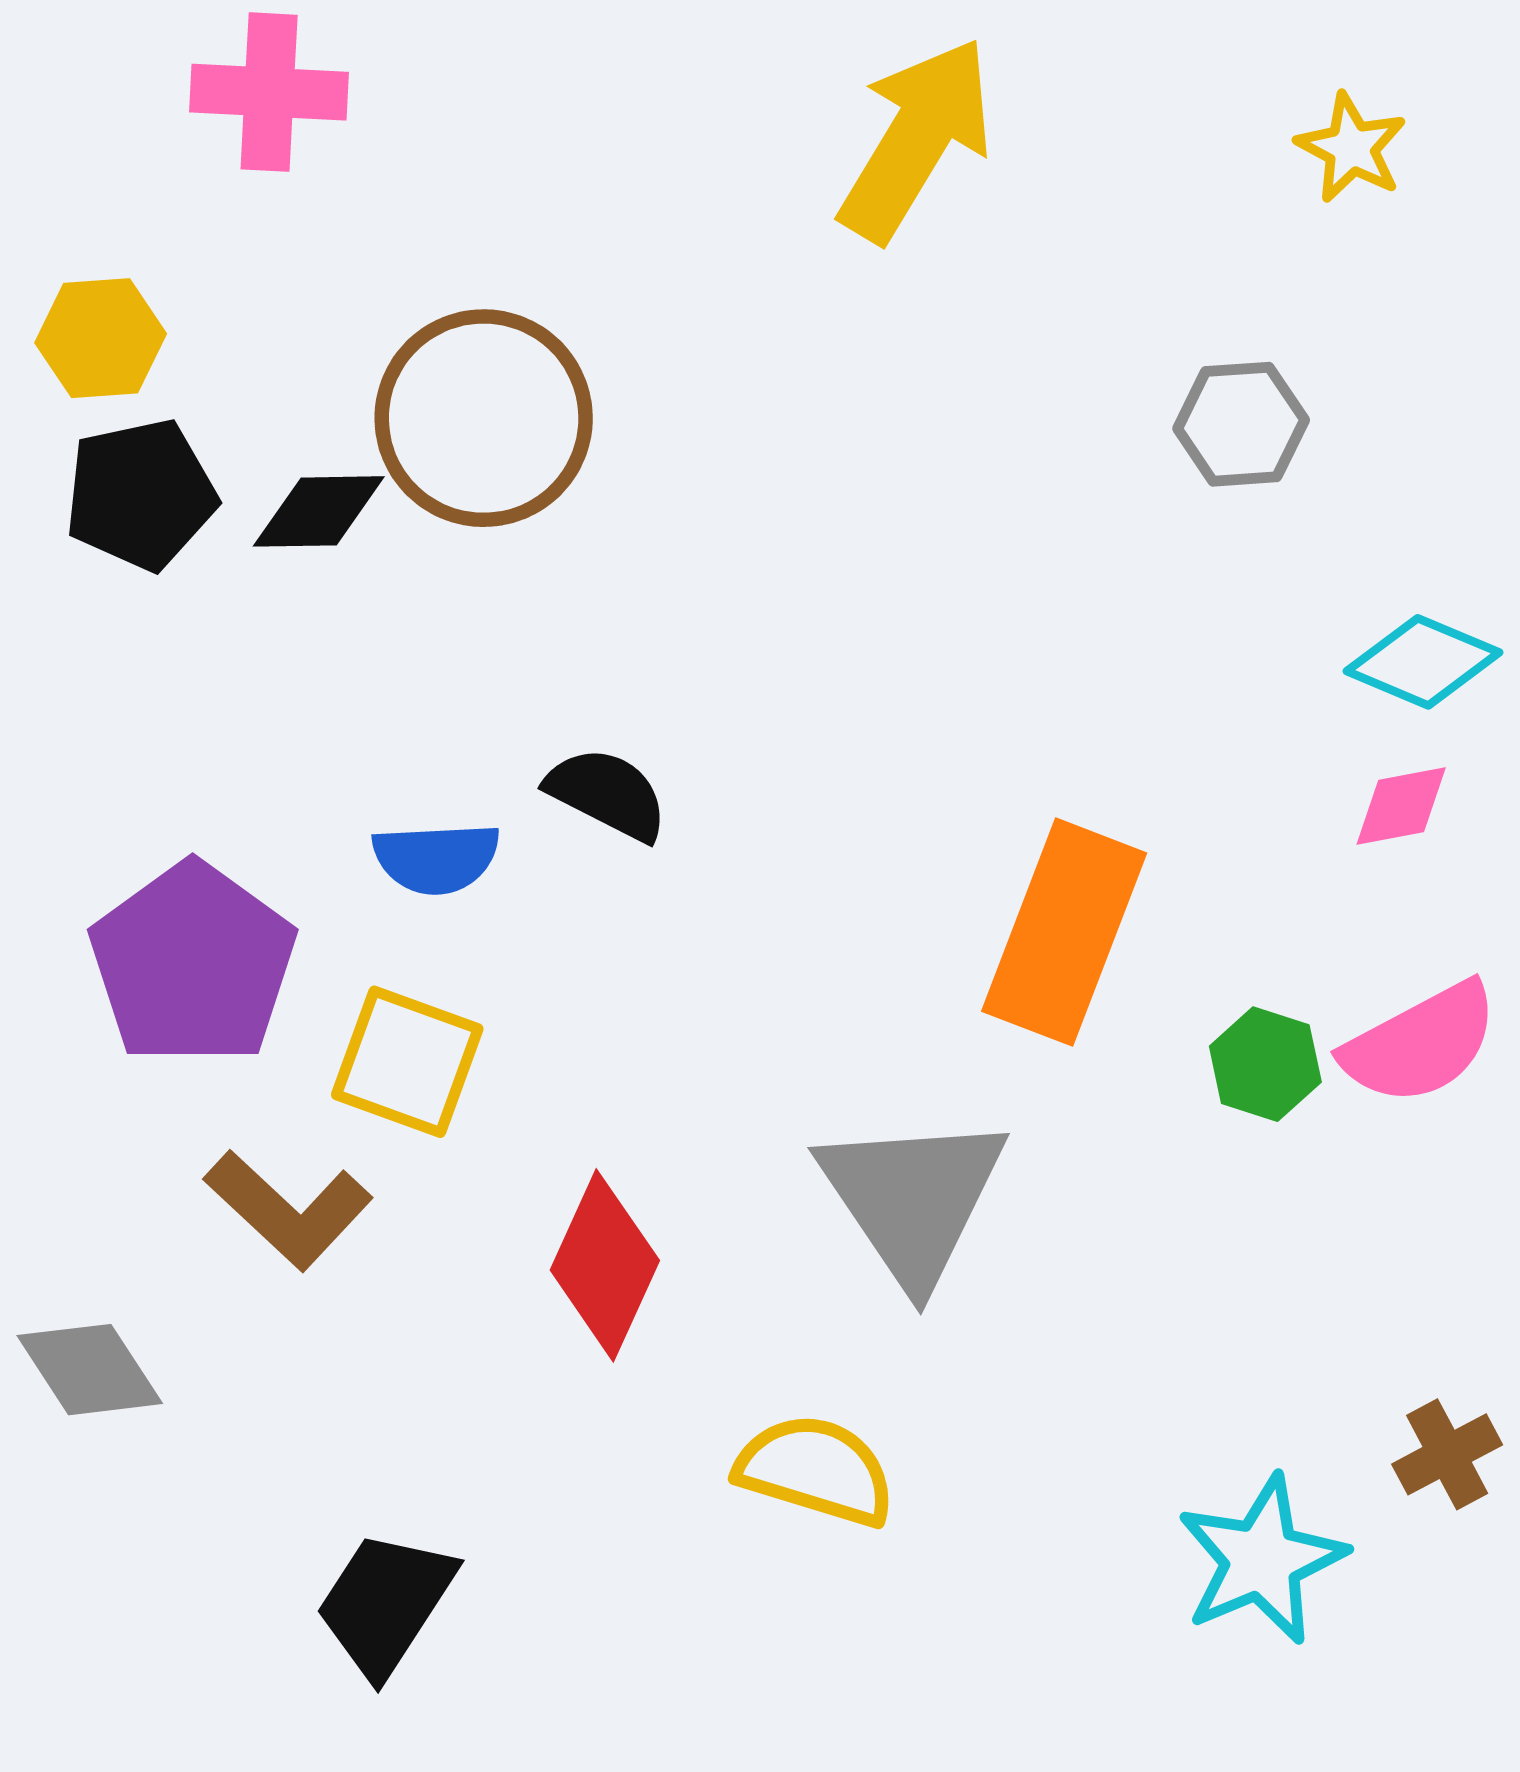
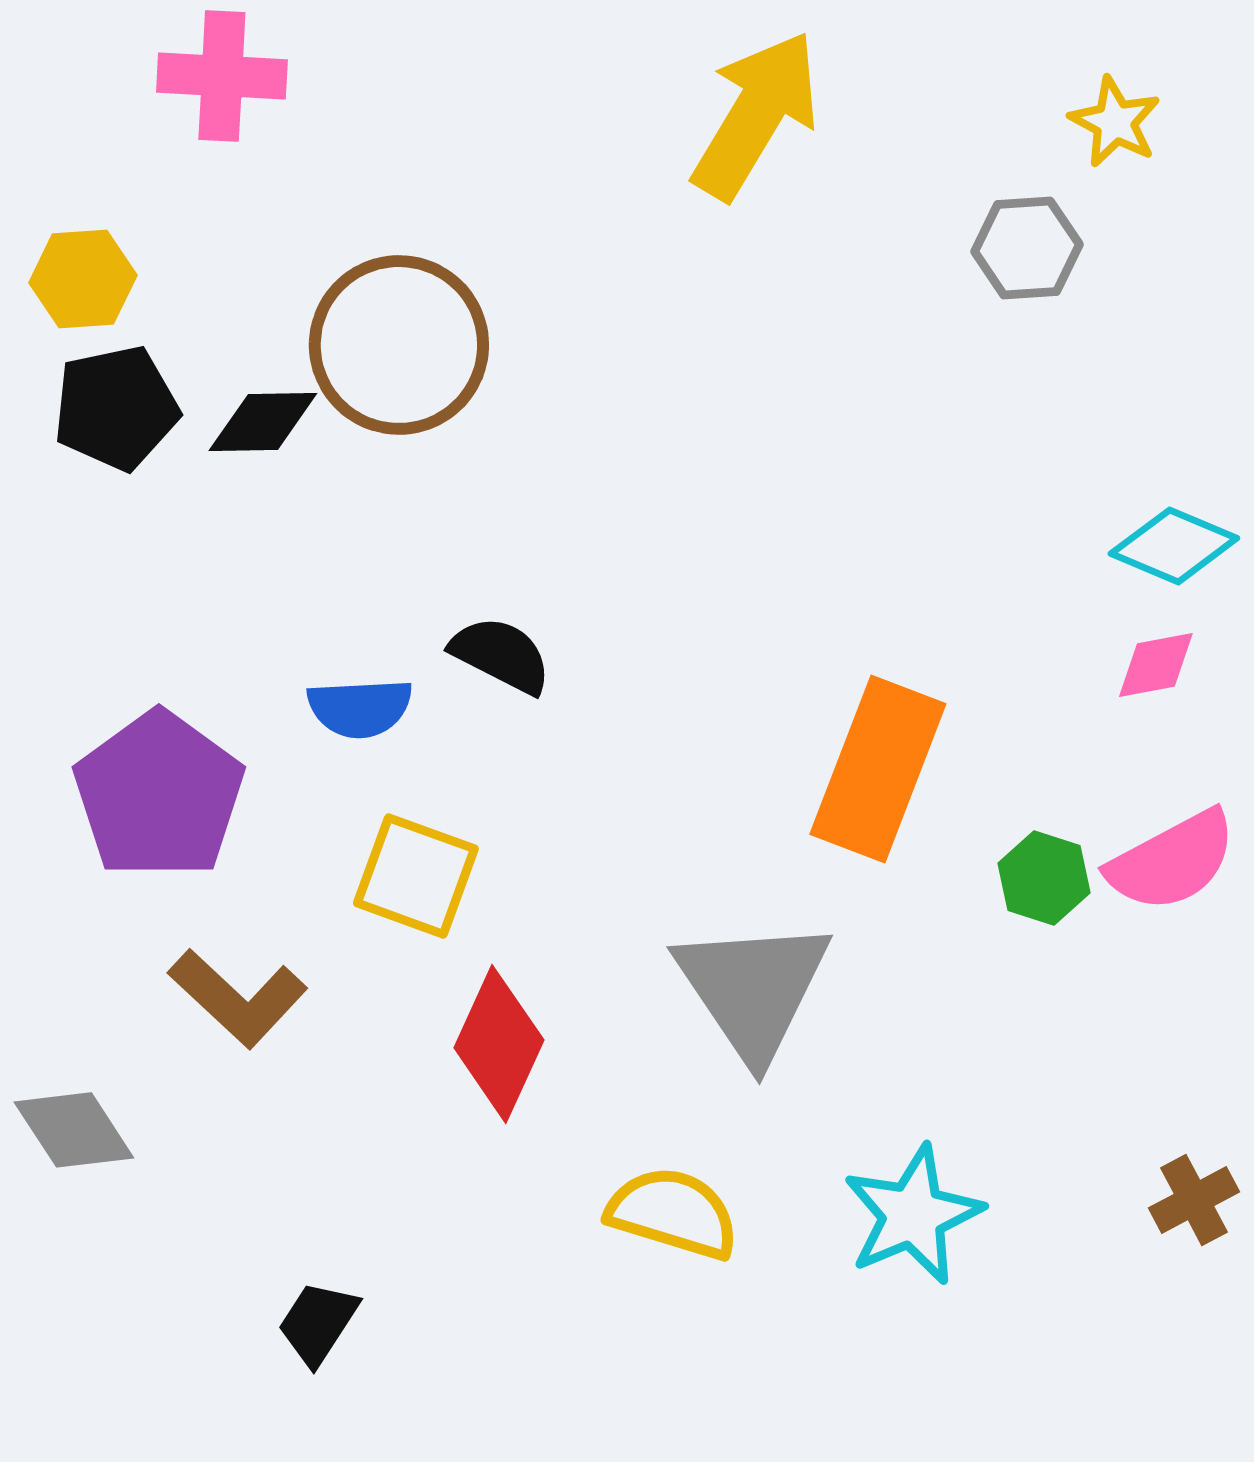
gray hexagon: (1241, 424) -> (1027, 248), moved
yellow square: (407, 1062) -> (416, 876), moved
cyan star: (1262, 1560) -> (913, 1215), moved
black trapezoid: (385, 1603) -> (318, 1323), size x0.7

